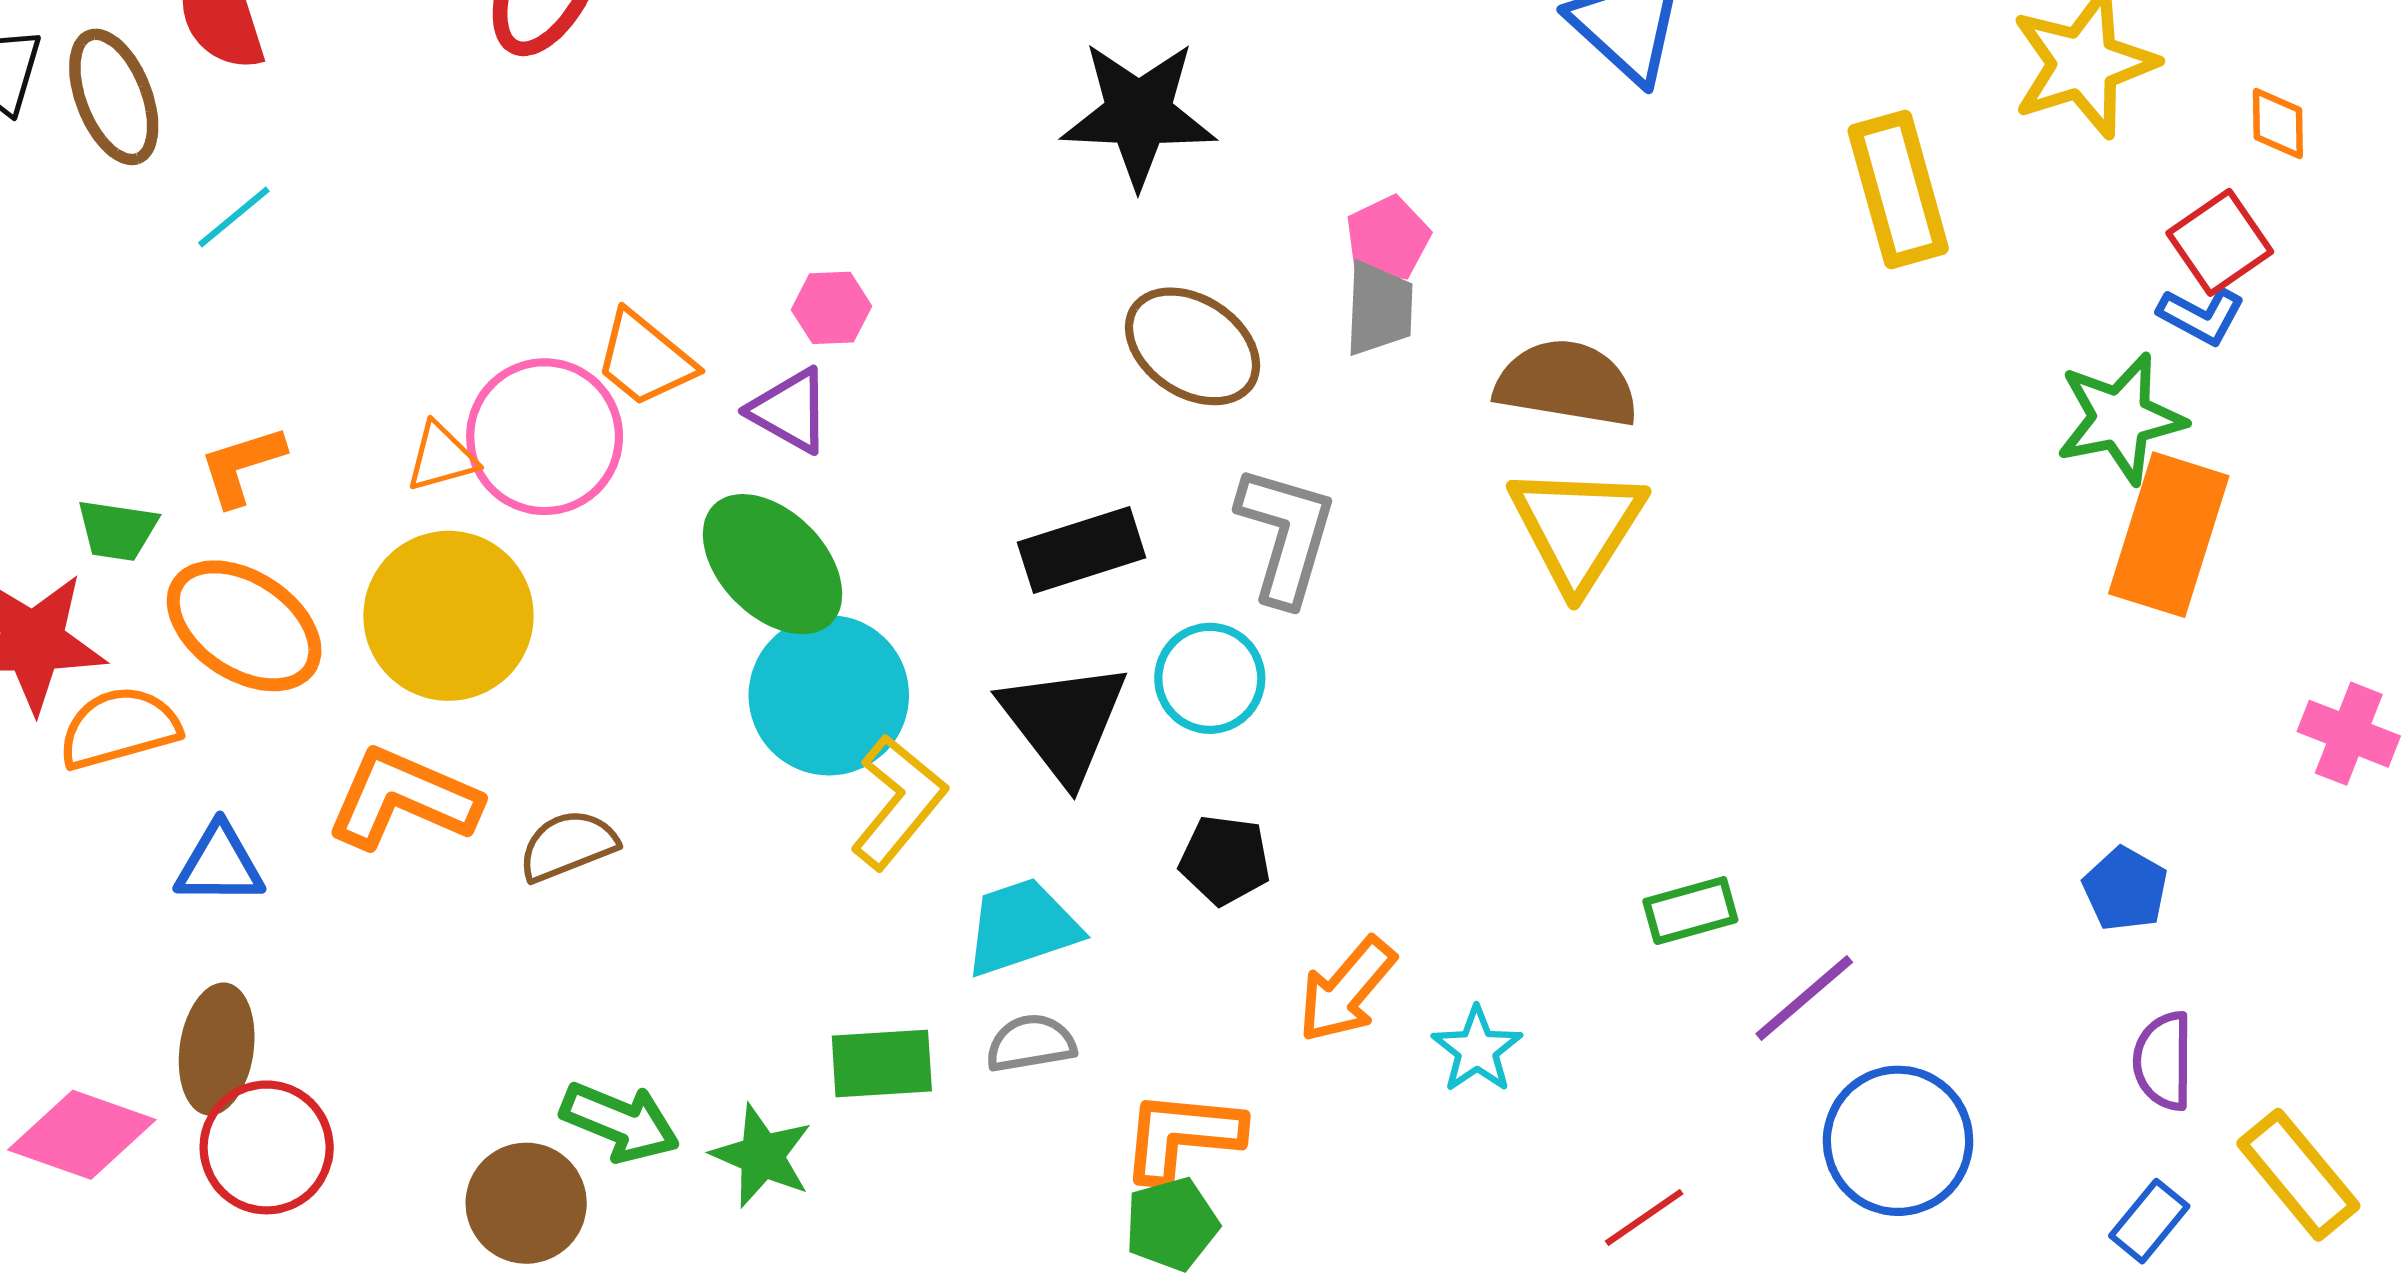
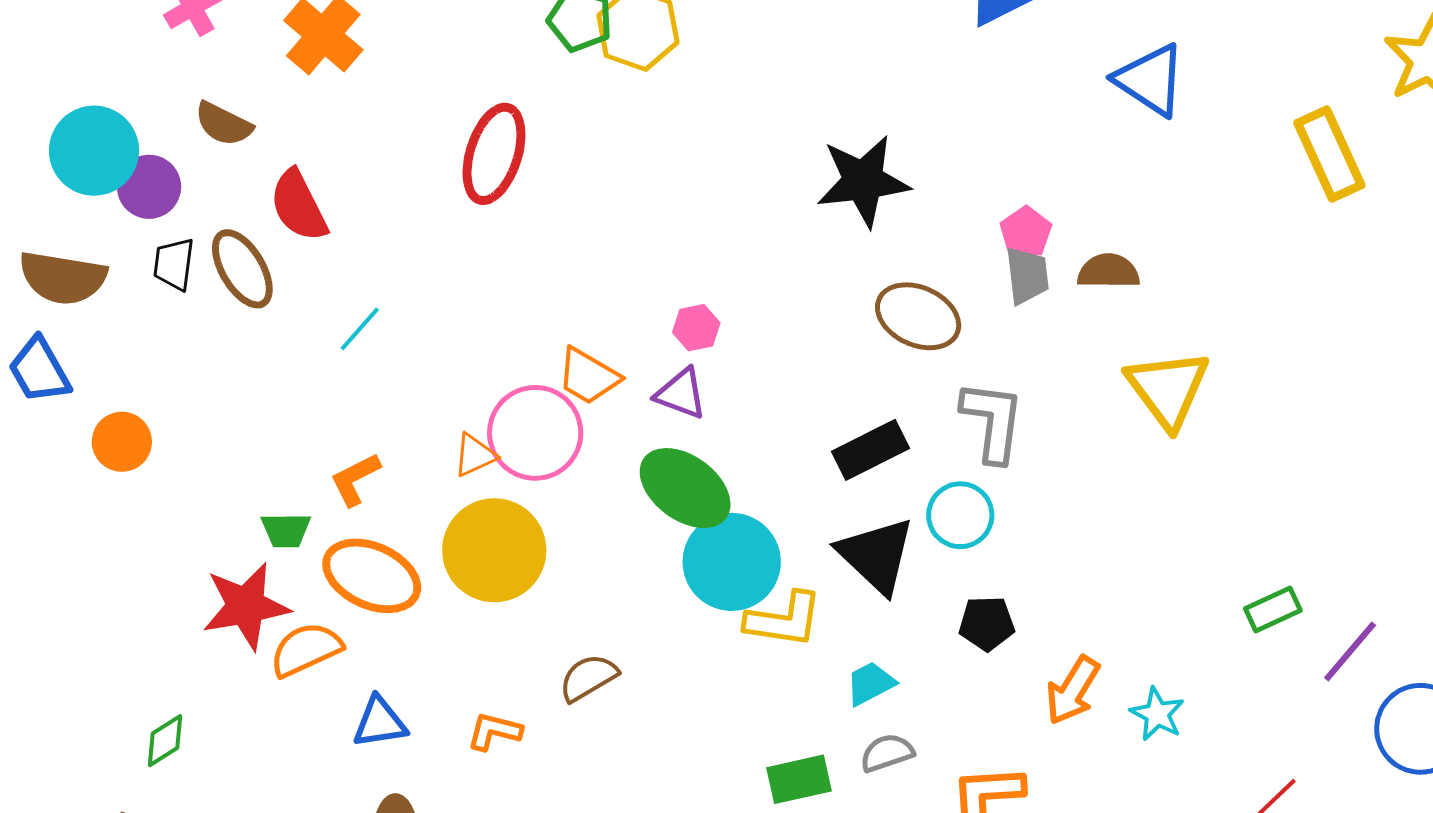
cyan line: (234, 217) -> (360, 329), moved
brown semicircle: (1567, 383) -> (1108, 271), moved, size x0.7
orange L-shape: (403, 799) -> (494, 731), moved, size x0.6
yellow L-shape: (898, 802) -> (784, 620), turned 68
cyan trapezoid: (1022, 927) -> (870, 684), size x0.7

